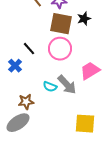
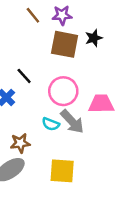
pink circle: (60, 49) -> (63, 91), moved
pink trapezoid: (90, 71) -> (101, 104), turned 30
yellow square: (85, 124) -> (62, 171), moved

